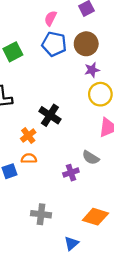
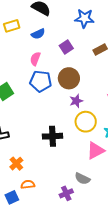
black cross: (50, 115) -> (53, 136), moved, turned -30
orange cross: (28, 136) -> (16, 164), moved

